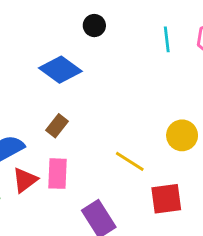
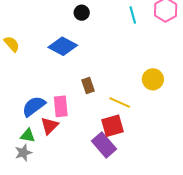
brown rectangle: (57, 126) -> (88, 85), moved, turned -49
pink rectangle: (57, 174) -> (61, 106), moved
red square: (166, 199) -> (112, 126), moved

